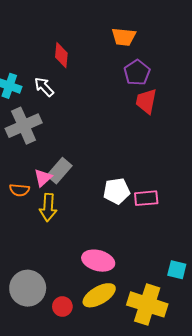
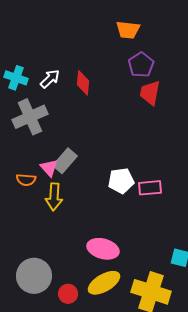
red diamond: (61, 55) -> (83, 83), moved
white arrow: (44, 87) -> (50, 79), turned 90
pink triangle: (43, 178) -> (49, 168), turned -30

